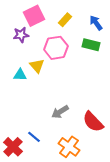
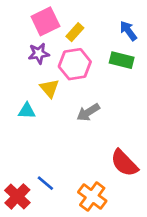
yellow rectangle: (65, 20) -> (75, 32), moved
purple star: (21, 35) -> (39, 53), moved
cyan triangle: (20, 75) -> (27, 111), moved
gray arrow: (60, 112) -> (88, 112), moved

